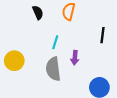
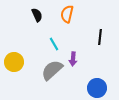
cyan line: (55, 42) -> (54, 44), turned -48
gray semicircle: (53, 69) -> (52, 70), turned 55

